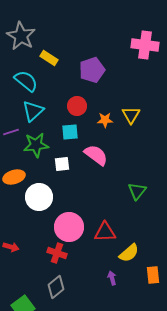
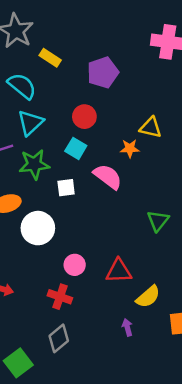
yellow triangle: (131, 115) -> (151, 128), turned -48
orange star: (105, 120) -> (130, 148), moved
cyan square: (70, 132) -> (76, 148), turned 36
pink circle: (69, 227) -> (75, 265), size x0.6

